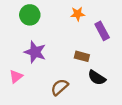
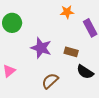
green circle: (30, 15) -> (12, 23), moved
purple star: (35, 52) -> (41, 48), moved

